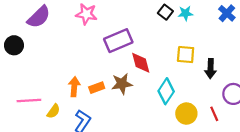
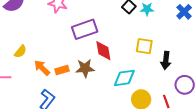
orange arrow: (74, 87) -> (42, 68), turned -54
cyan diamond: (166, 91) -> (124, 78), turned 45
yellow semicircle: (53, 111) -> (20, 52), moved

